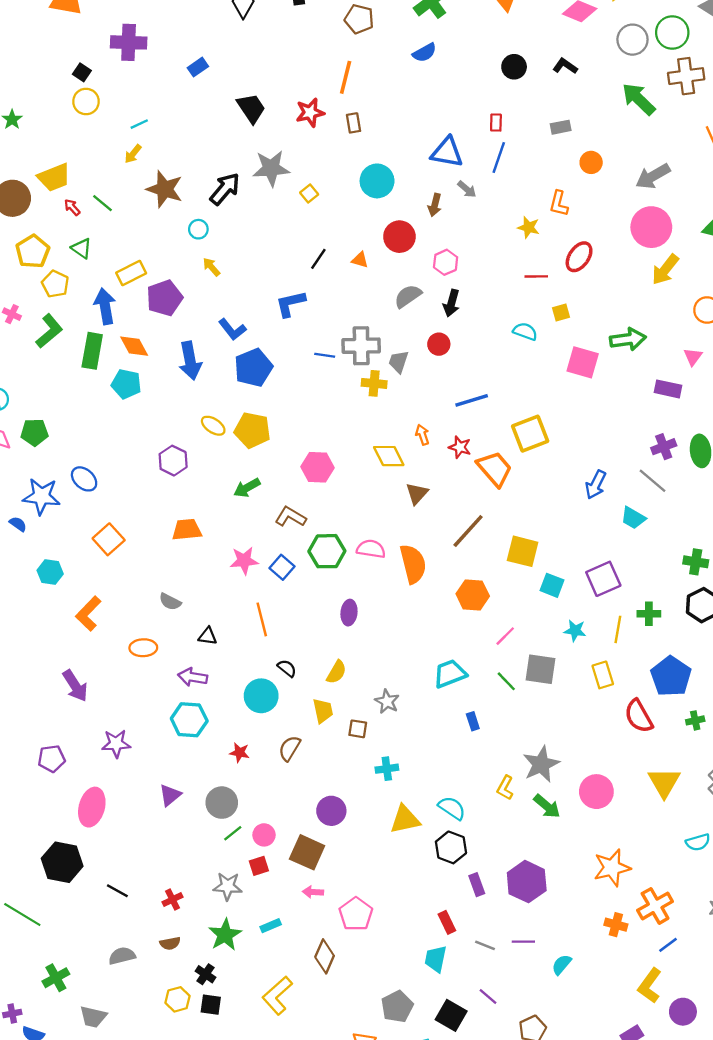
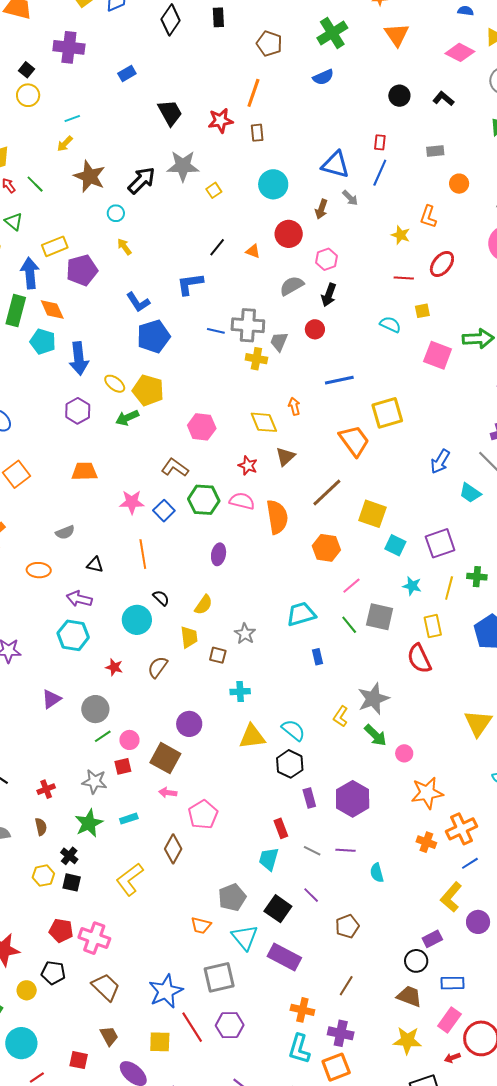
blue arrow: (190, 361) -> (79, 359), moved
red star: (460, 447) -> (248, 465), moved
green arrow: (247, 488) -> (127, 418), moved
gray semicircle: (170, 602) -> (65, 532), turned -54
red semicircle: (639, 716) -> (419, 659), moved
pink circle: (596, 792) -> (404, 753), moved, size x0.6
brown semicircle: (170, 943) -> (41, 827), turned -96
cyan semicircle: (562, 965) -> (377, 873), turned -60

